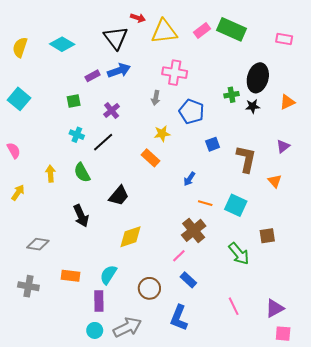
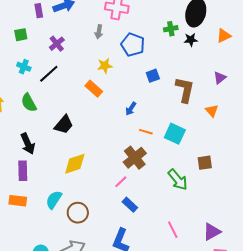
purple rectangle: (93, 76) -> (39, 11), turned -72
brown circle: (149, 288) -> (78, 213), moved
purple rectangle: (99, 301) -> (23, 171), moved

